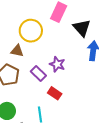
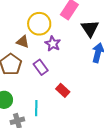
purple star: (57, 64) -> (53, 44), moved
red rectangle: (55, 93) -> (63, 90), moved

